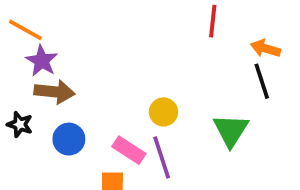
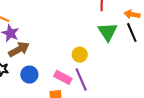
brown arrow: (54, 92) -> (19, 49), turned -30
green triangle: (231, 130) -> (108, 32), moved

